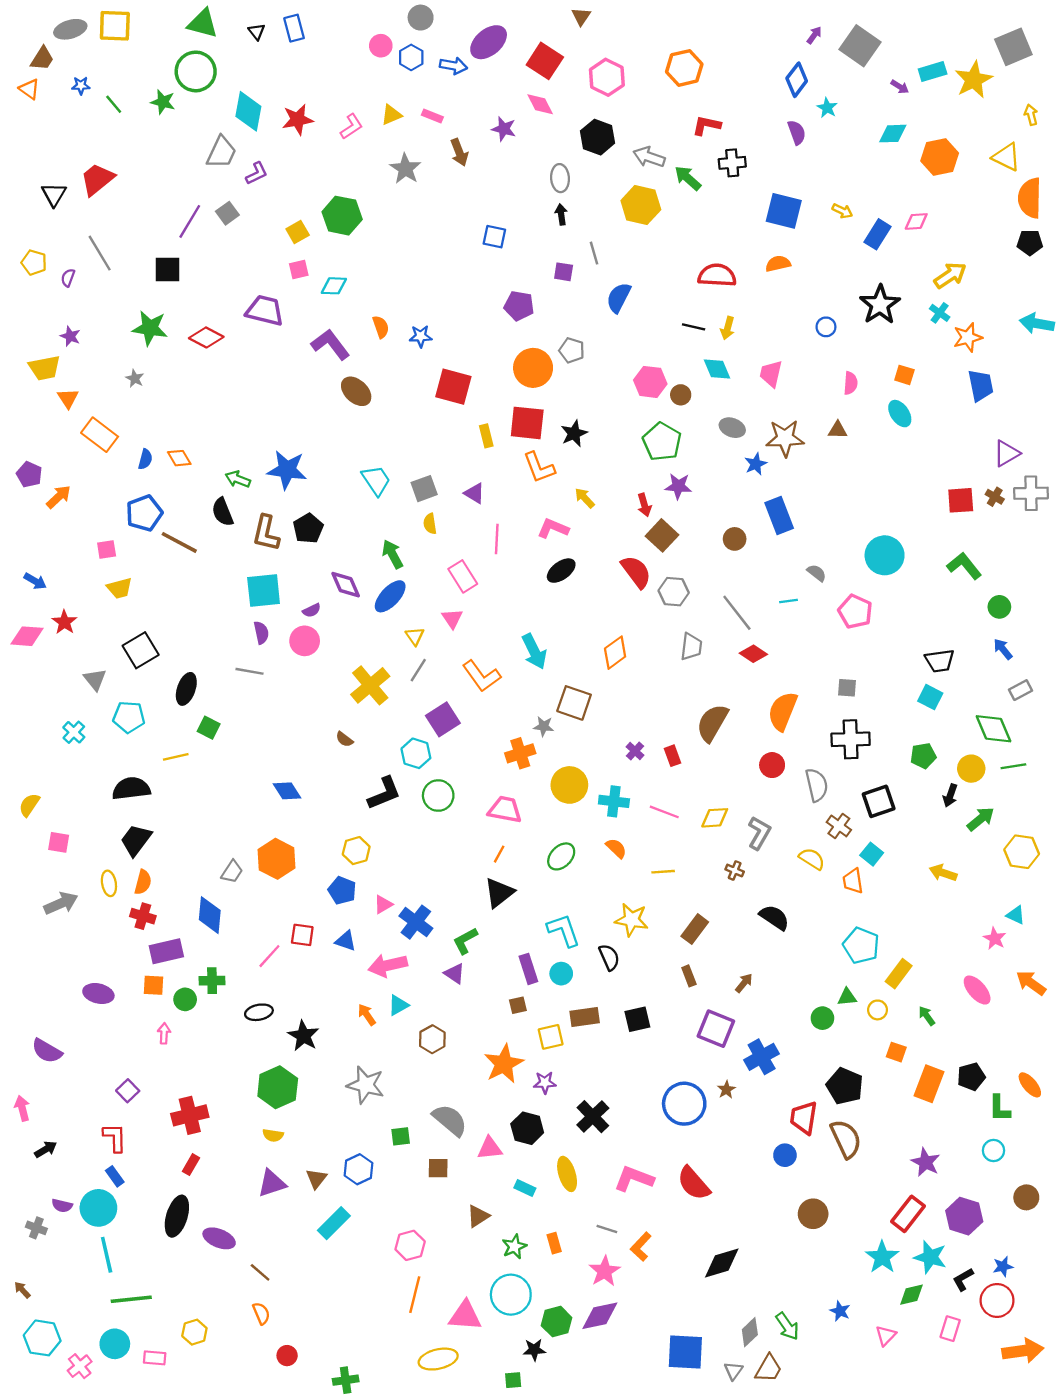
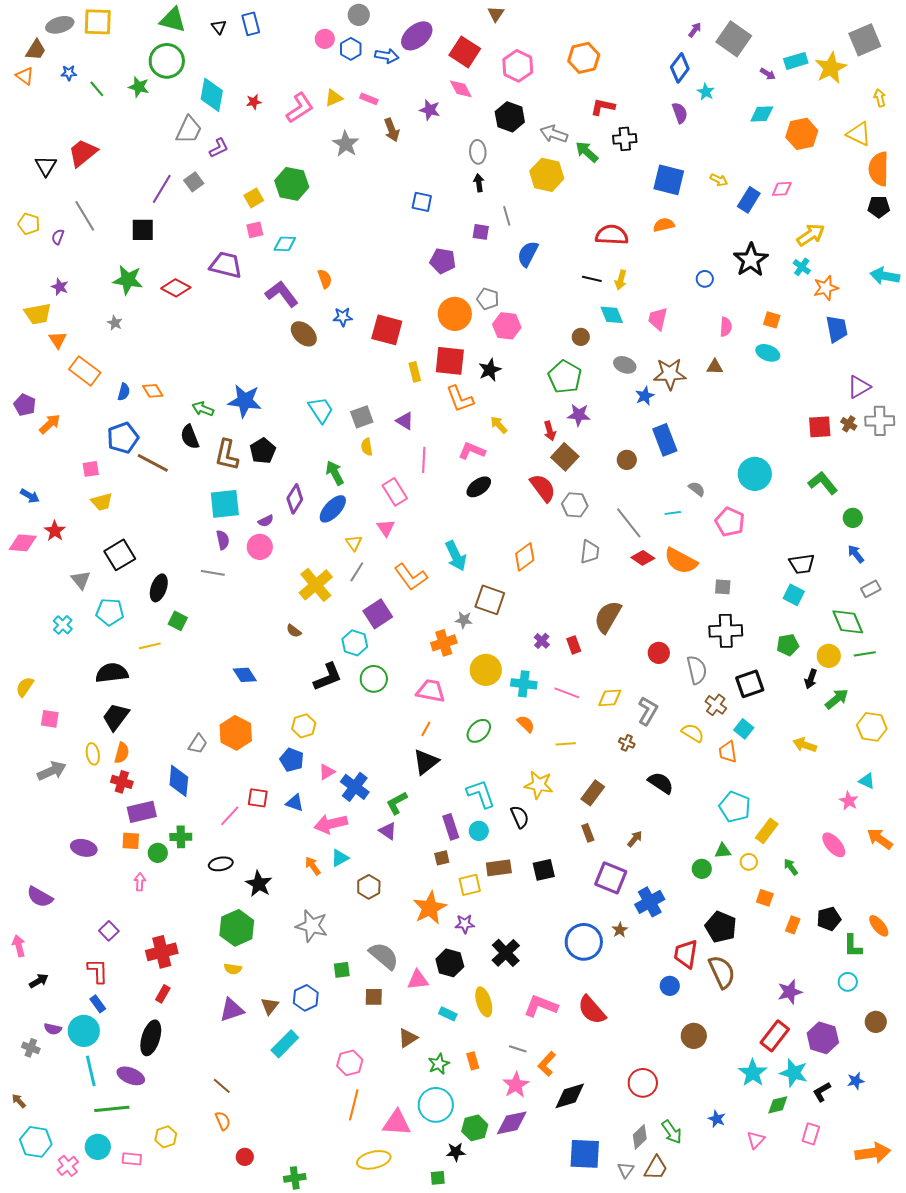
red star: (298, 120) -> (254, 102), size x0.6
pink L-shape: (351, 127) -> (300, 108), size x1.4
blue star: (421, 336) -> (343, 317), moved
pink hexagon: (650, 382) -> (507, 326), moved
cyan ellipse: (900, 414) -> (768, 353), turned -35
purple diamond: (346, 585) -> (295, 499), turned 56
orange semicircle: (783, 711) -> (681, 561), moved, turned -84
orange rectangle: (929, 1084) -> (793, 925), size x0.6
purple star: (926, 1162) -> (790, 992), turned 30
purple ellipse: (219, 1238) -> (131, 1076), moved
black diamond: (722, 1263) -> (570, 1096), moved
red circle: (997, 1300) -> (643, 1083), moved

